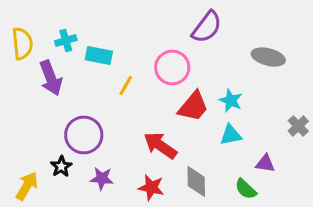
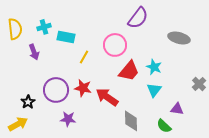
purple arrow: (51, 78) -> (34, 52), size x0.7
cyan triangle: (231, 135) -> (154, 90), turned -42
black star: (61, 166) -> (28, 102), moved
yellow arrow: (27, 186) -> (18, 124), turned 30
red star: (151, 187) -> (83, 88), moved

